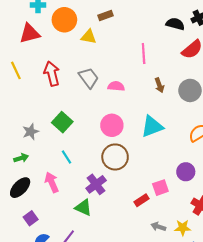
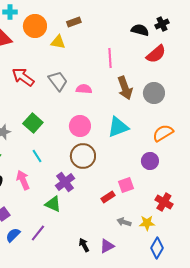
red arrow: (52, 74) -> (23, 77), turned -40
brown arrow: (159, 85) -> (125, 88), size x1.6
purple circle: (186, 172) -> (150, 161), moved

